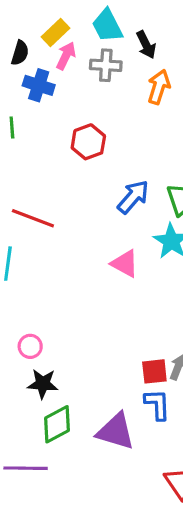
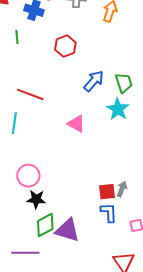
pink triangle: (125, 264) -> (76, 124), moved
pink circle: (30, 346) -> (28, 176), size x1.5
purple triangle: (116, 431) -> (67, 230), moved

